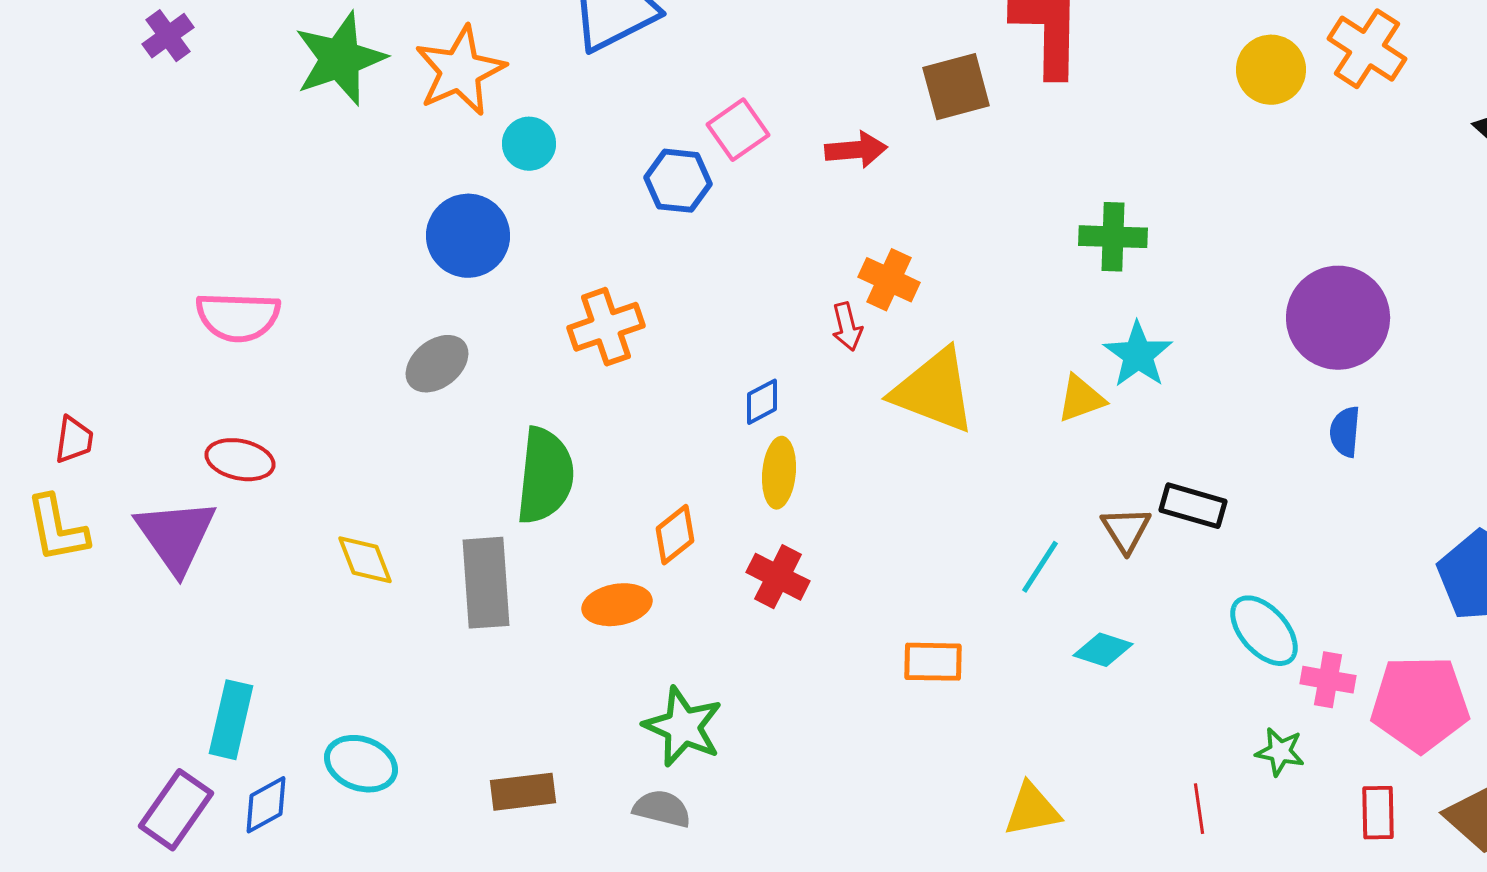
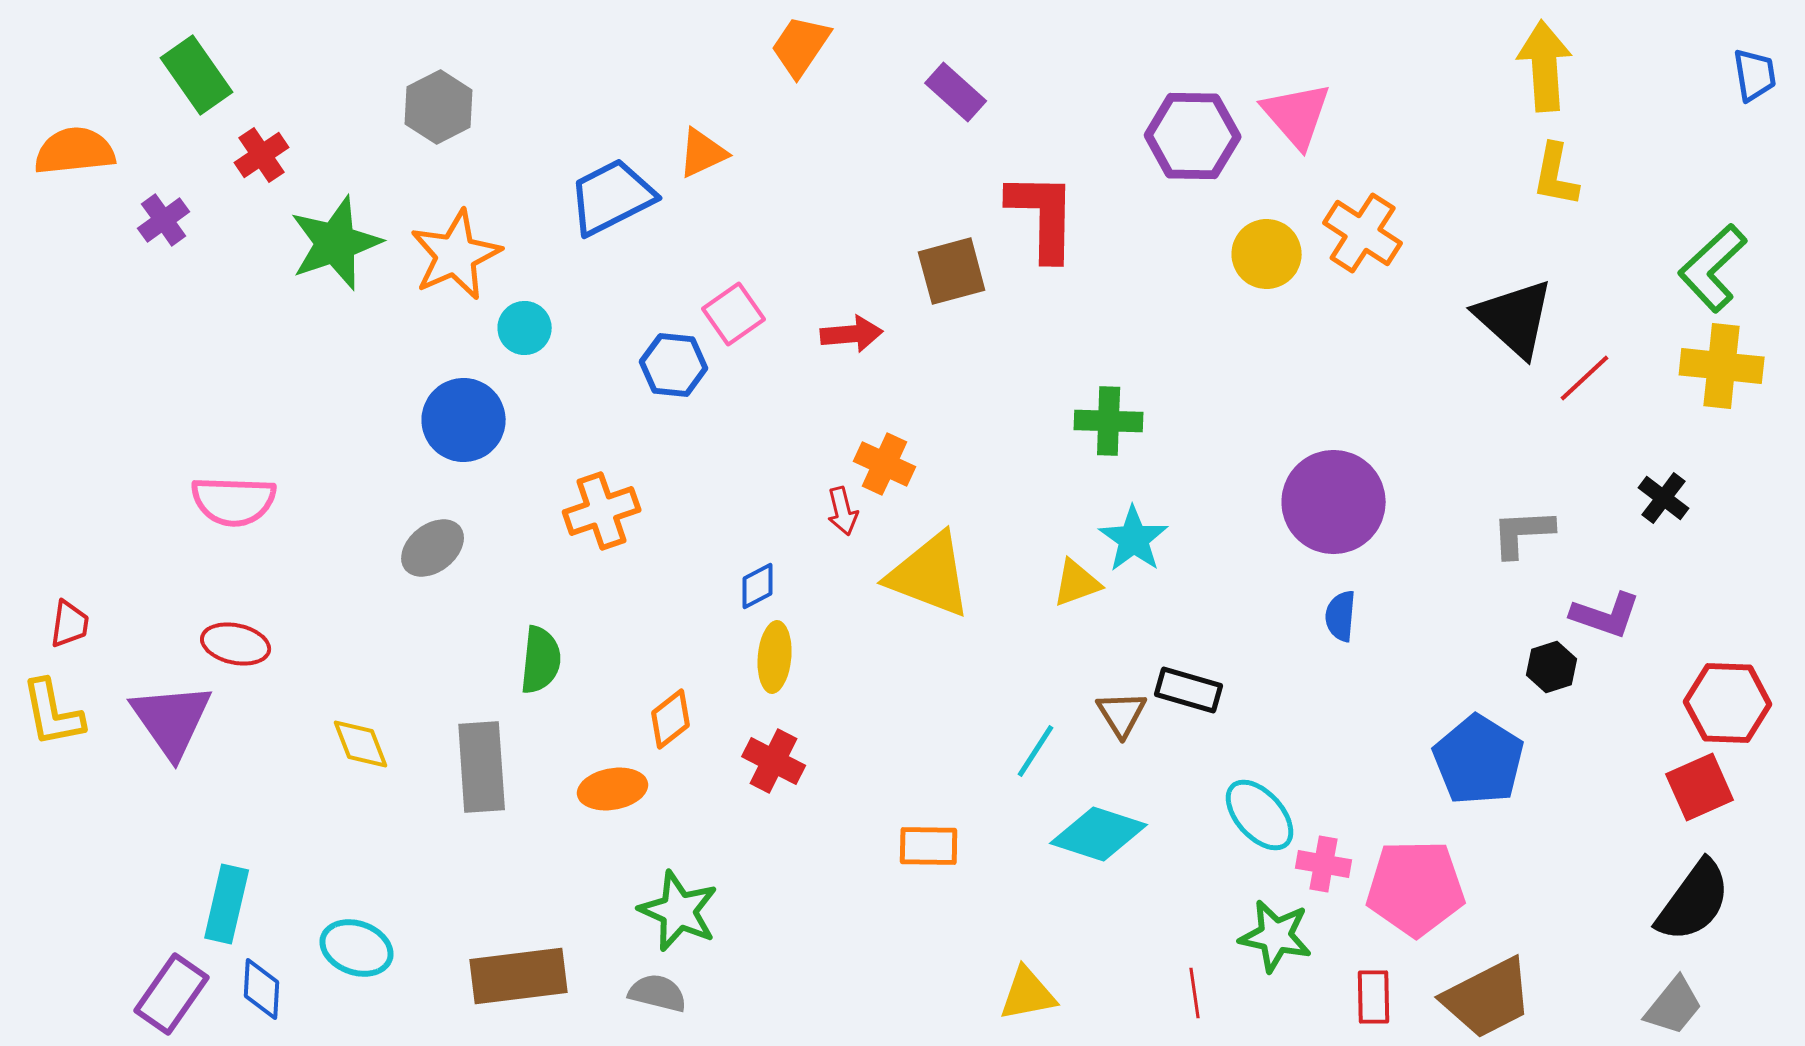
green semicircle: (545, 476) -> (541, 660), size x0.7
cyan diamond: (1103, 650) -> (1099, 834), size x1.6
green star: (1280, 752) -> (1276, 936), size x1.5
brown rectangle: (523, 792) -> (519, 976), size x1.5
blue diamond: (266, 805) -> (262, 989), turned -58

